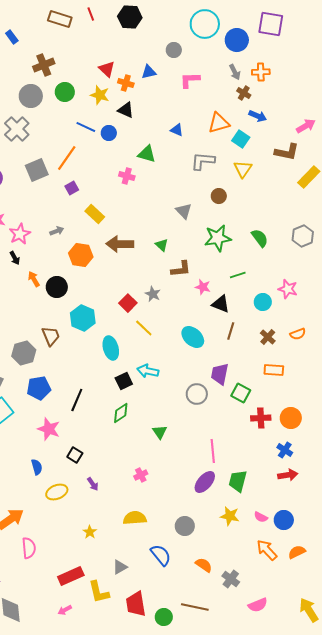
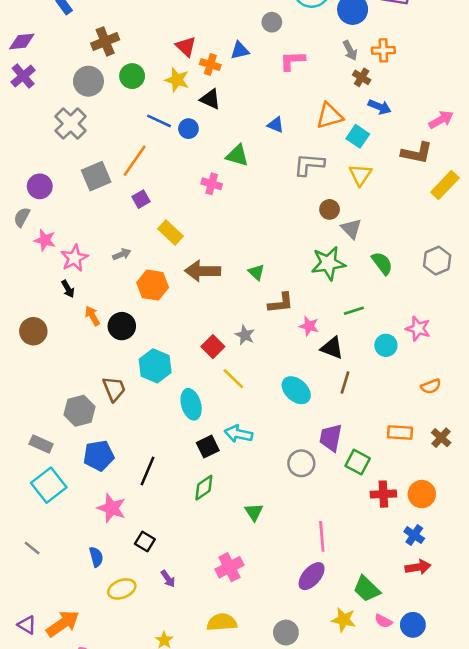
gray triangle: (184, 211) -> (351, 229), moved
brown cross: (268, 337) -> (441, 438), moved
pink cross: (141, 475) -> (230, 567), size x1.5
green trapezoid: (238, 481) -> (367, 589), moved, turned -60

